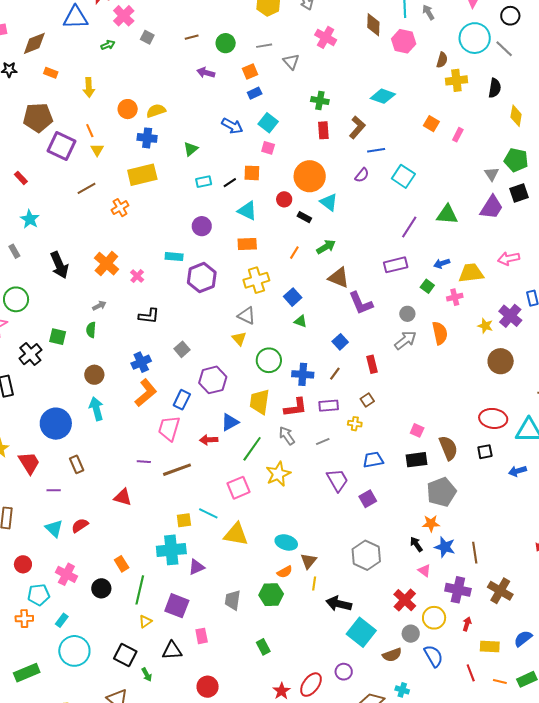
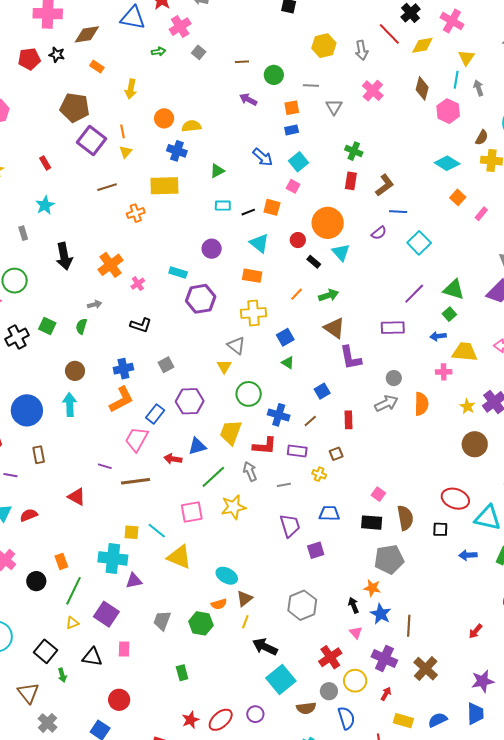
cyan diamond: (383, 96) -> (447, 163), moved
green square: (427, 286) -> (449, 314), moved

